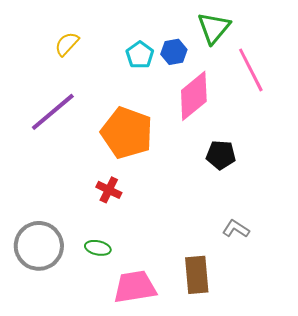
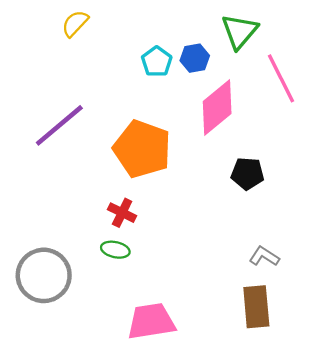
yellow semicircle: (67, 44) -> (75, 24), moved
green ellipse: (98, 248) -> (115, 250), moved
brown rectangle: (197, 275) -> (256, 307), moved

